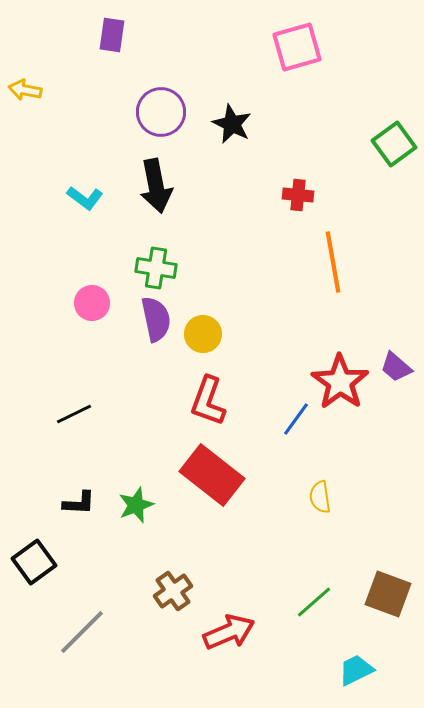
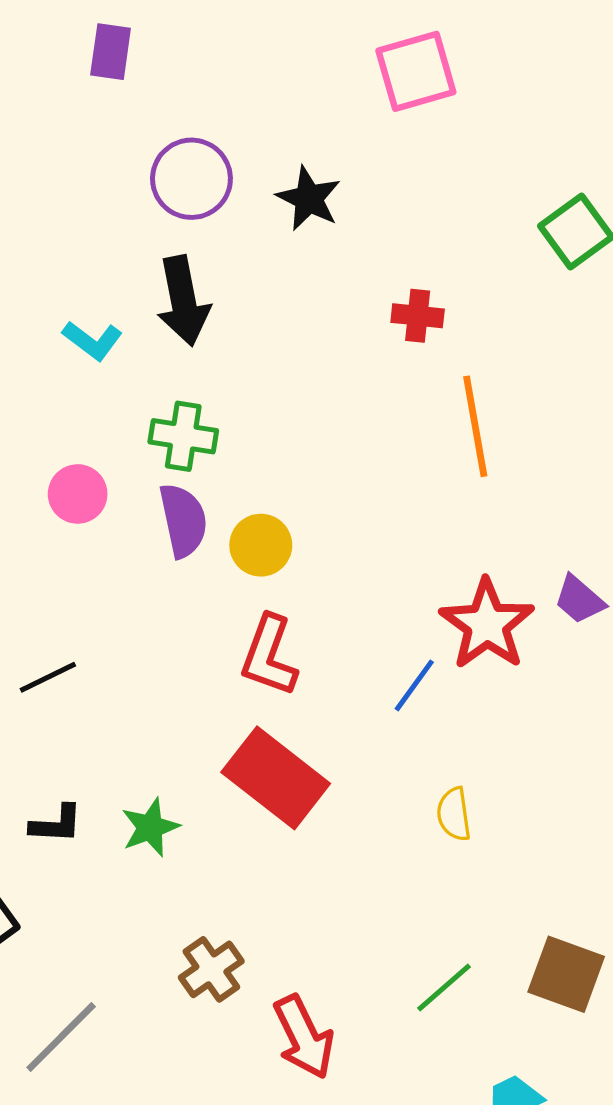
cyan L-shape: (85, 198) -> (92, 340), moved
red arrow: (229, 632) -> (304, 1037), turned 87

